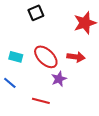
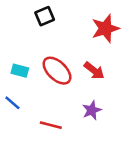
red arrow: (76, 57) -> (94, 71), turned 30
purple star: (59, 79) -> (92, 110), moved

